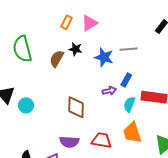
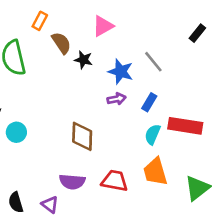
orange rectangle: (66, 22) -> (40, 21), moved
gray line: (129, 49) -> (153, 62), turned 54
brown semicircle: (57, 59) -> (61, 43), moved, turned 114
purple arrow: (109, 91) -> (116, 99), moved

